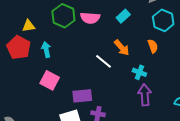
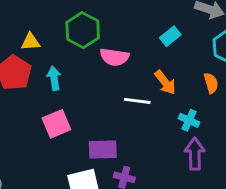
pink semicircle: (90, 18) -> (114, 57), moved
white line: (103, 61) -> (137, 101), turned -36
pink square: (50, 80) -> (56, 124), turned 36

